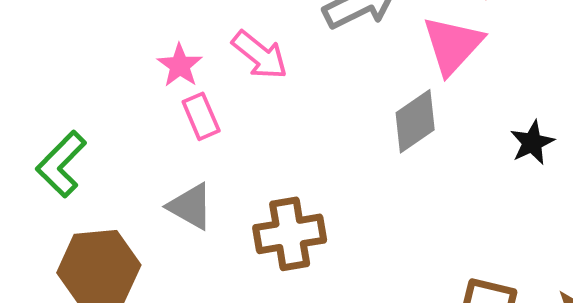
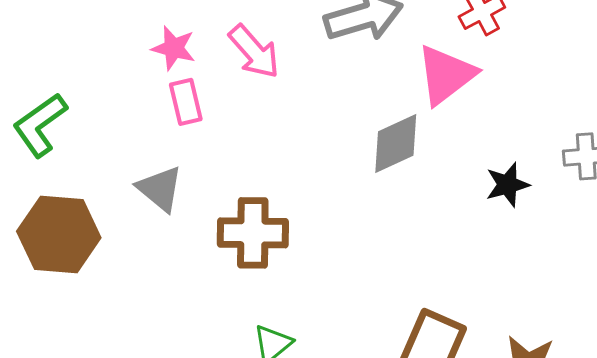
pink star: (180, 65) -> (174, 48), turned -30

